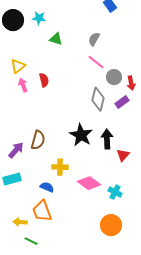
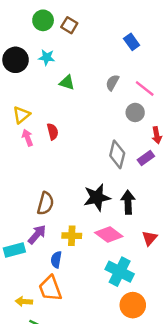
pink line: (96, 62) -> (145, 89), moved
gray circle: (114, 77) -> (135, 112), moved
black star: (81, 135) -> (97, 197), turned 30
purple arrow: (16, 150) -> (37, 235), moved
red triangle: (123, 155) -> (150, 238), moved
pink diamond: (89, 183) -> (109, 235), moved
blue semicircle: (47, 187) -> (56, 260), turned -104
cyan cross: (115, 192) -> (120, 272), moved, size x1.6

